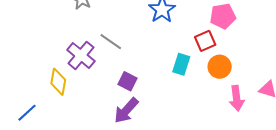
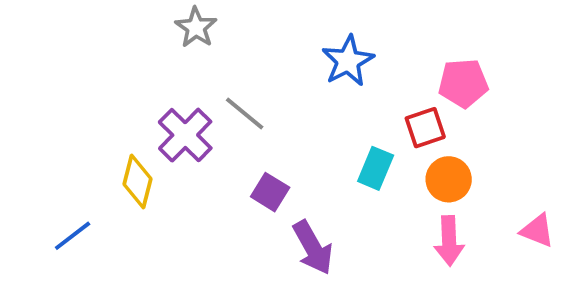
pink arrow: (237, 98) -> (449, 241), moved
purple arrow: (126, 110) -> (313, 247), moved, turned -76

